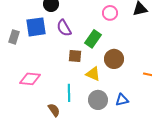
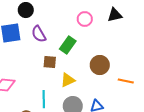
brown circle: (114, 59) -> (100, 65), moved
yellow triangle: (93, 74) -> (68, 80), turned -49

